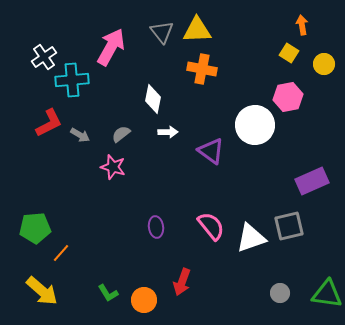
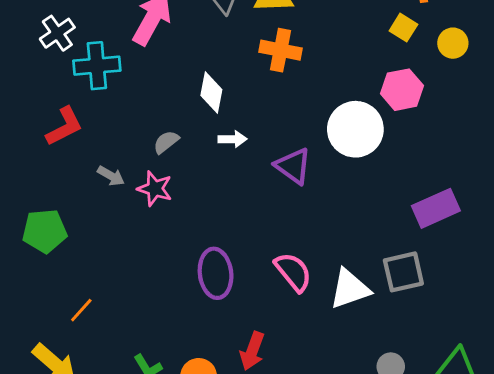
gray arrow: (80, 135) -> (111, 176), moved
purple ellipse: (156, 227) -> (216, 273), size x1.6
green pentagon: (35, 228) -> (45, 231), moved

